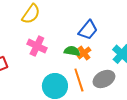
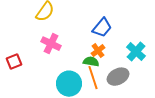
green semicircle: (72, 51) -> (91, 62), moved

